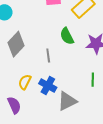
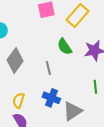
yellow semicircle: (25, 82) -> (19, 100), moved

